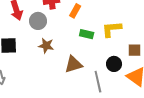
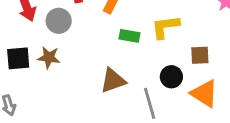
brown star: (46, 46) -> (49, 57), moved

